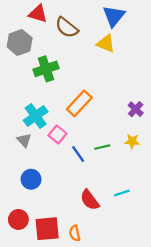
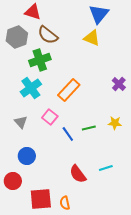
brown semicircle: (67, 28) -> (48, 35), moved
purple cross: (136, 109) -> (119, 84), moved
cyan cross: (36, 116) -> (31, 88), moved
red circle: (18, 219) -> (13, 181), moved

